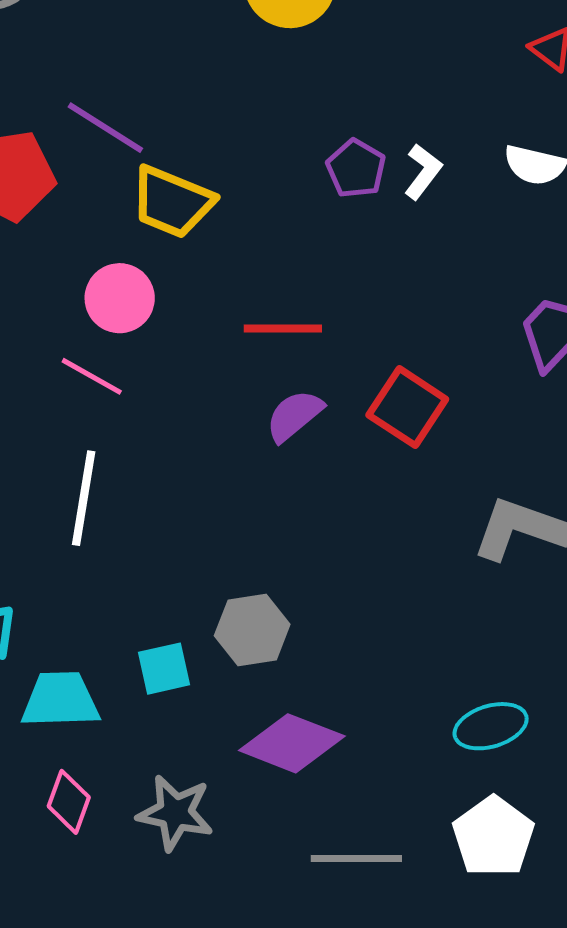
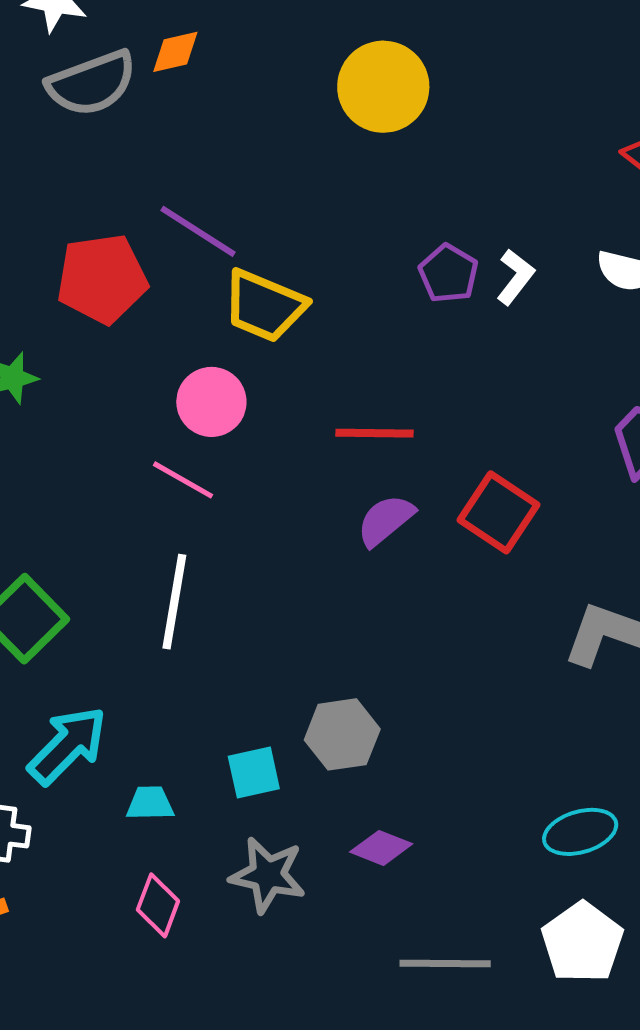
cyan trapezoid: (60, 700) -> (150, 803), size x0.6
purple diamond: (292, 743) -> (381, 848), size x0.6
gray star: (175, 813) -> (268, 875), moved

